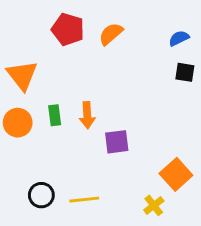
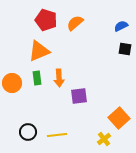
orange triangle: (22, 75) -> (39, 51), moved, turned 45

